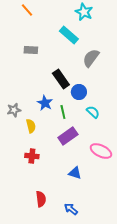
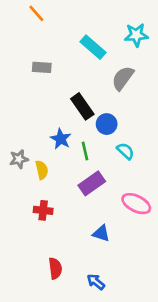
cyan star: (84, 12) -> (136, 35), moved, turned -30
gray star: (14, 110) -> (19, 159), moved

